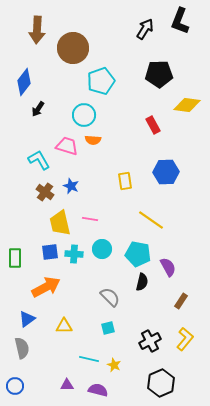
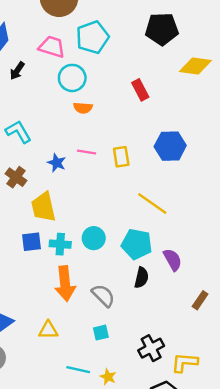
red rectangle: (153, 125) -> (140, 90), moved
pink trapezoid: (67, 146) -> (52, 47), moved
brown cross: (45, 192) -> (16, 177), moved
pink line: (90, 219) -> (87, 152), moved
orange arrow: (46, 287) -> (65, 284), moved, turned 112
brown rectangle: (181, 301) -> (200, 300), moved
yellow L-shape: (185, 339) -> (185, 362), moved, turned -125

